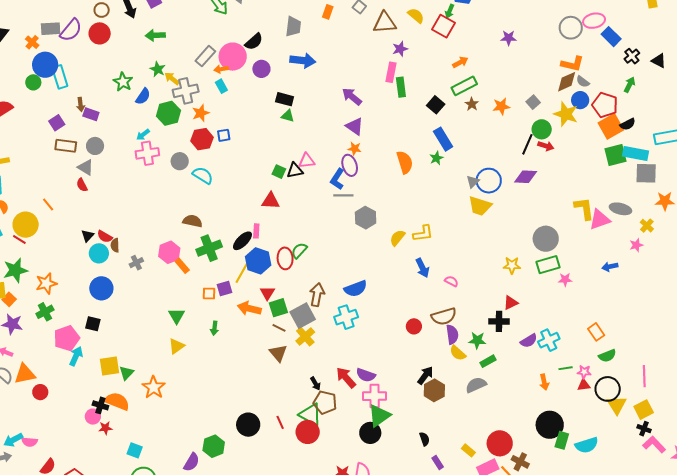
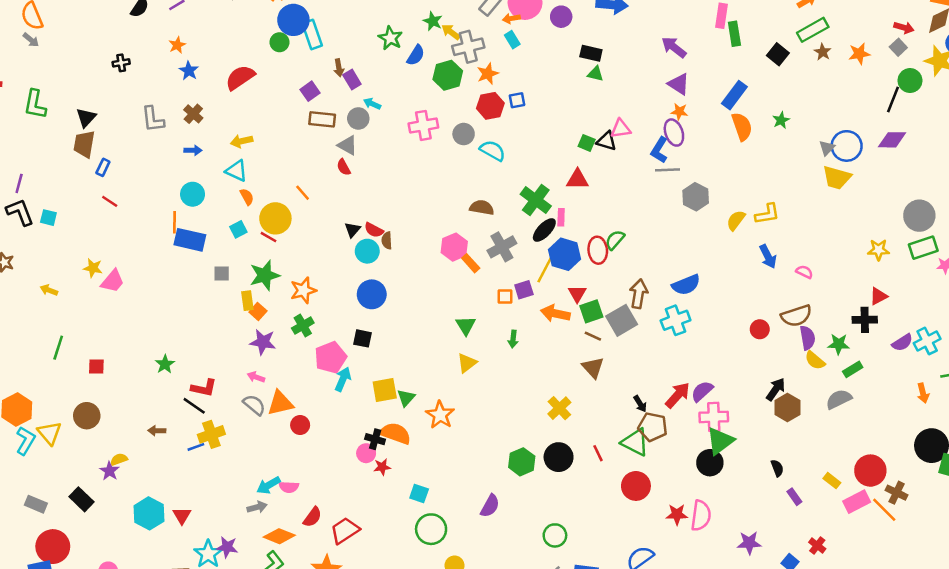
purple rectangle: (91, 114) -> (352, 79), turned 42
cyan arrow: (143, 135) -> (372, 104), moved, turned 64
blue rectangle: (443, 139) -> (734, 95), moved, turned 70
red arrow: (546, 146) -> (904, 28), moved
black triangle: (295, 170) -> (606, 141), turned 30
green cross: (209, 248) -> (536, 200), moved, turned -30
gray cross: (136, 263) -> (502, 247), moved, size x1.6
yellow cross: (305, 336) -> (559, 408), moved
purple semicircle: (366, 375) -> (702, 391), turned 120
red arrow: (346, 378) -> (678, 395), turned 85
red circle: (308, 432) -> (636, 486), moved
green hexagon: (214, 446) -> (522, 462), moved

